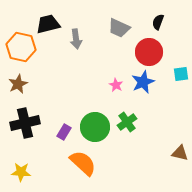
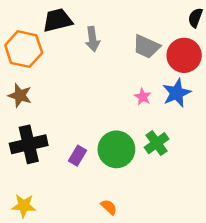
gray trapezoid: (119, 28) -> (146, 47), moved
brown star: (18, 84) -> (20, 95), turned -30
orange semicircle: (83, 163) -> (109, 207), moved, size x0.5

